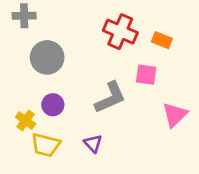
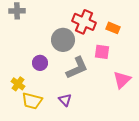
gray circle: (47, 57) -> (63, 40), moved
purple circle: (53, 105) -> (40, 63), moved

